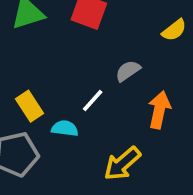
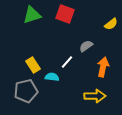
yellow arrow: (122, 164) -> (95, 96), moved, turned -140

